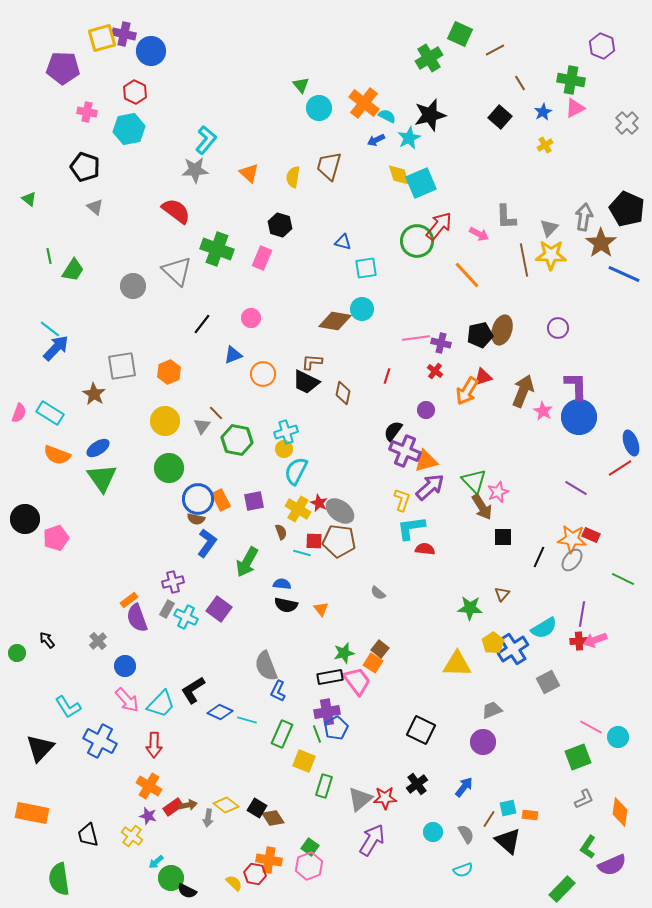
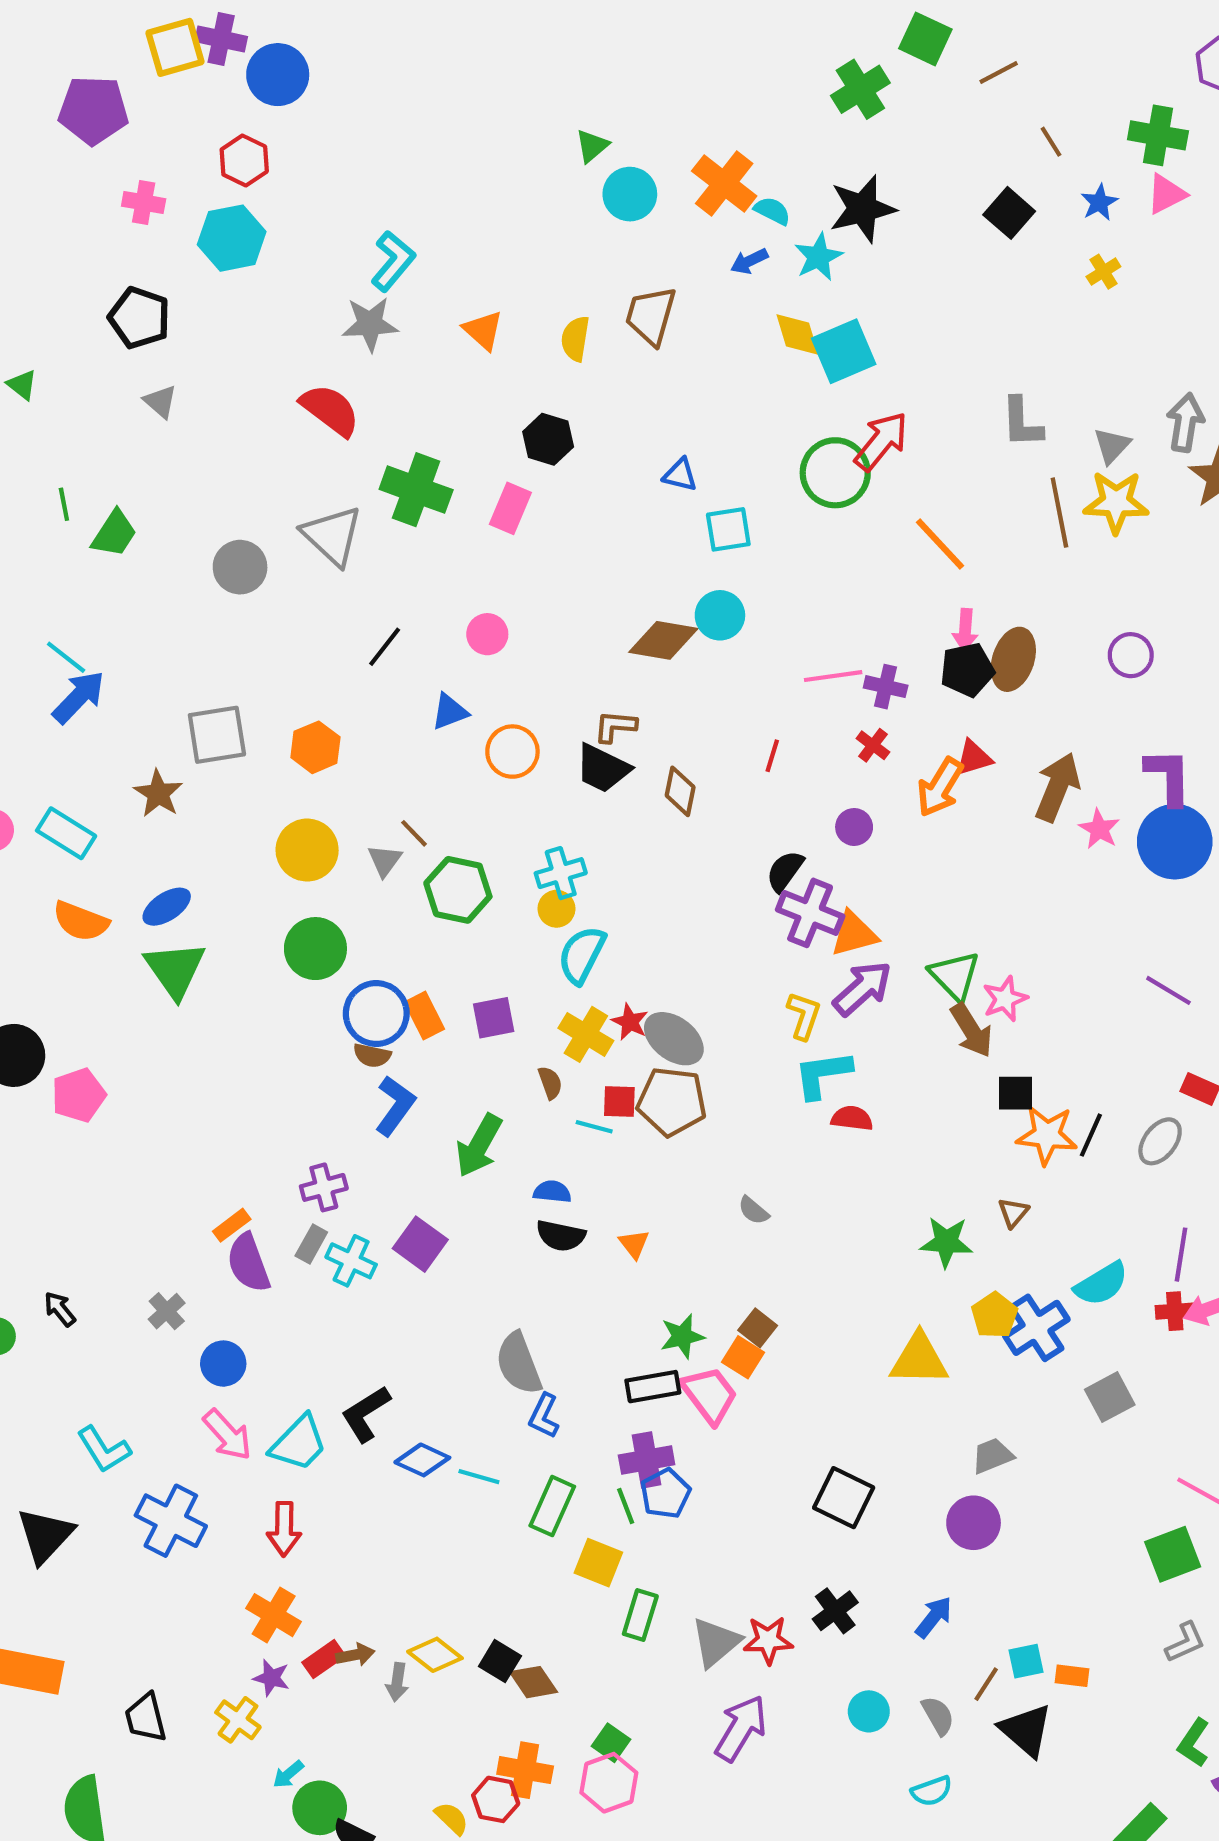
green triangle: (301, 85) -> (592, 146), turned 30
pink arrow: (479, 234) -> (965, 630), moved, turned 66
orange star: (572, 539) -> (1047, 1135), moved

